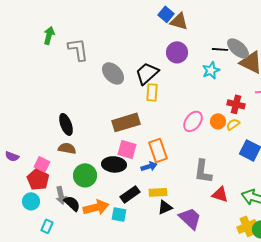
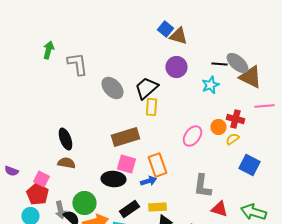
orange circle: (218, 121) -> (218, 127), moved
green circle: (85, 175) -> (84, 203), moved

